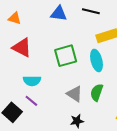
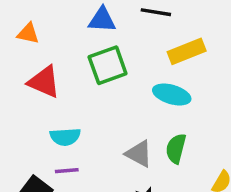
green square: (66, 56) -> (108, 65), moved
cyan ellipse: (96, 60) -> (172, 94), turned -55
purple line: (31, 101) -> (67, 171), turned -40

